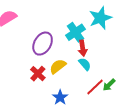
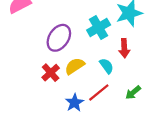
red arrow: (83, 48) -> (124, 48), moved
red line: (95, 87) -> (99, 93), moved

